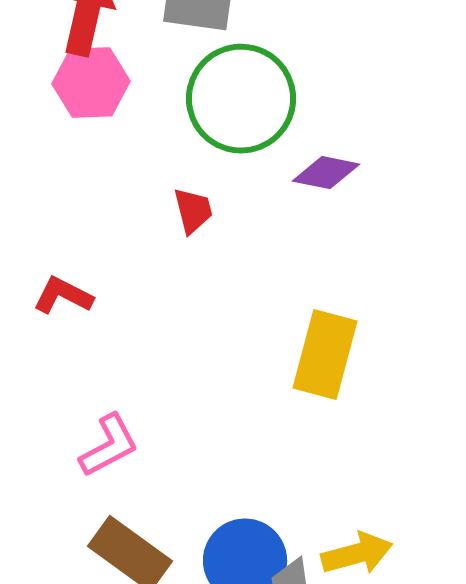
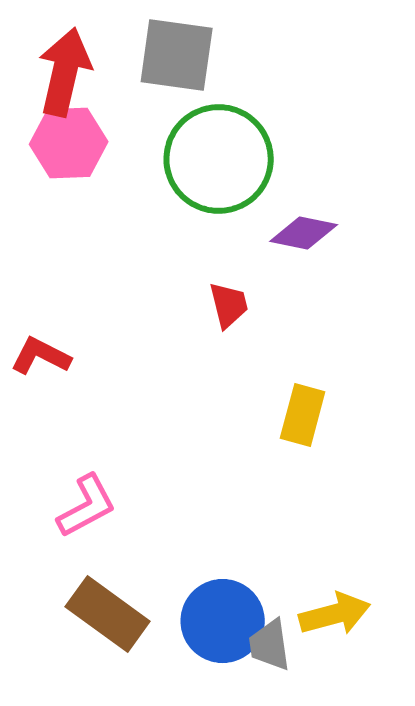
red trapezoid: (193, 211) -> (229, 305), moved
yellow rectangle: (325, 355) -> (303, 415), size x0.7

